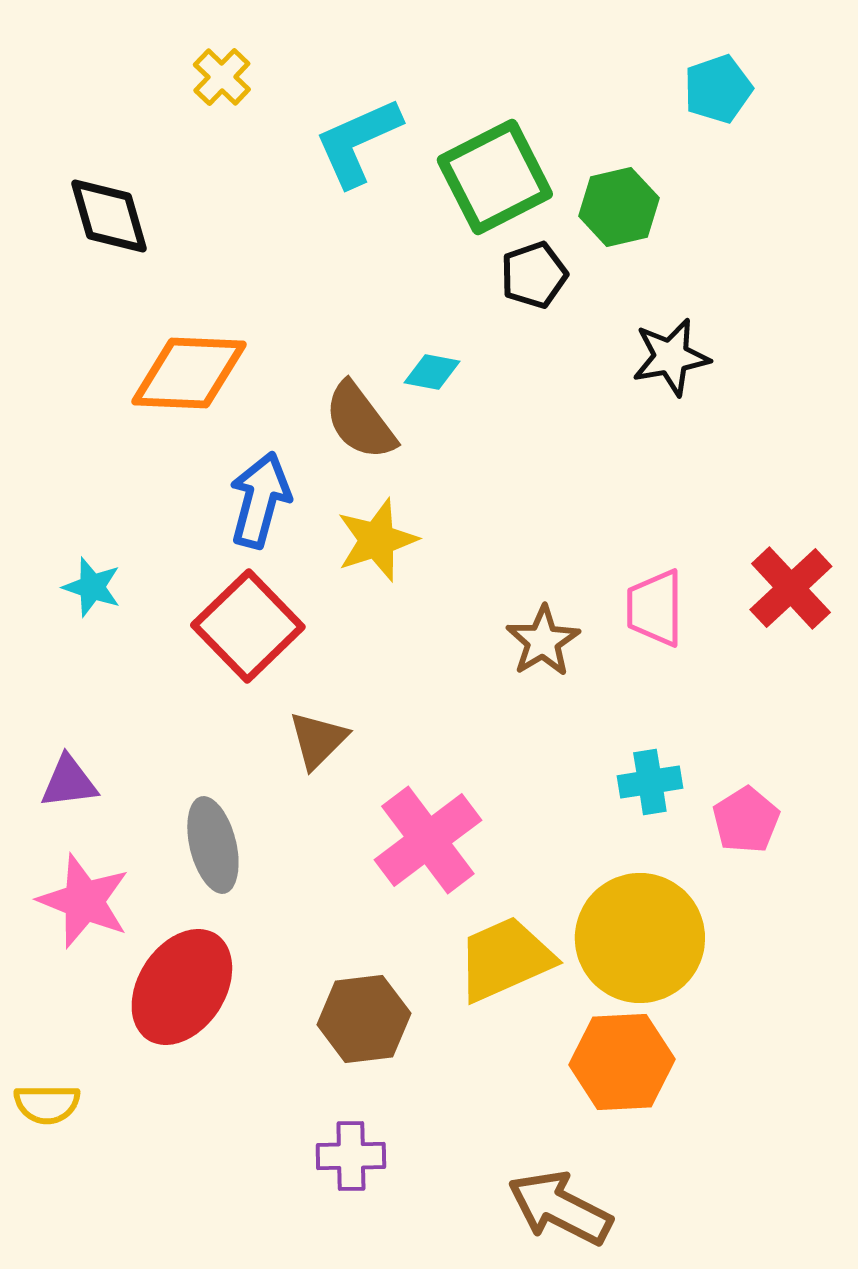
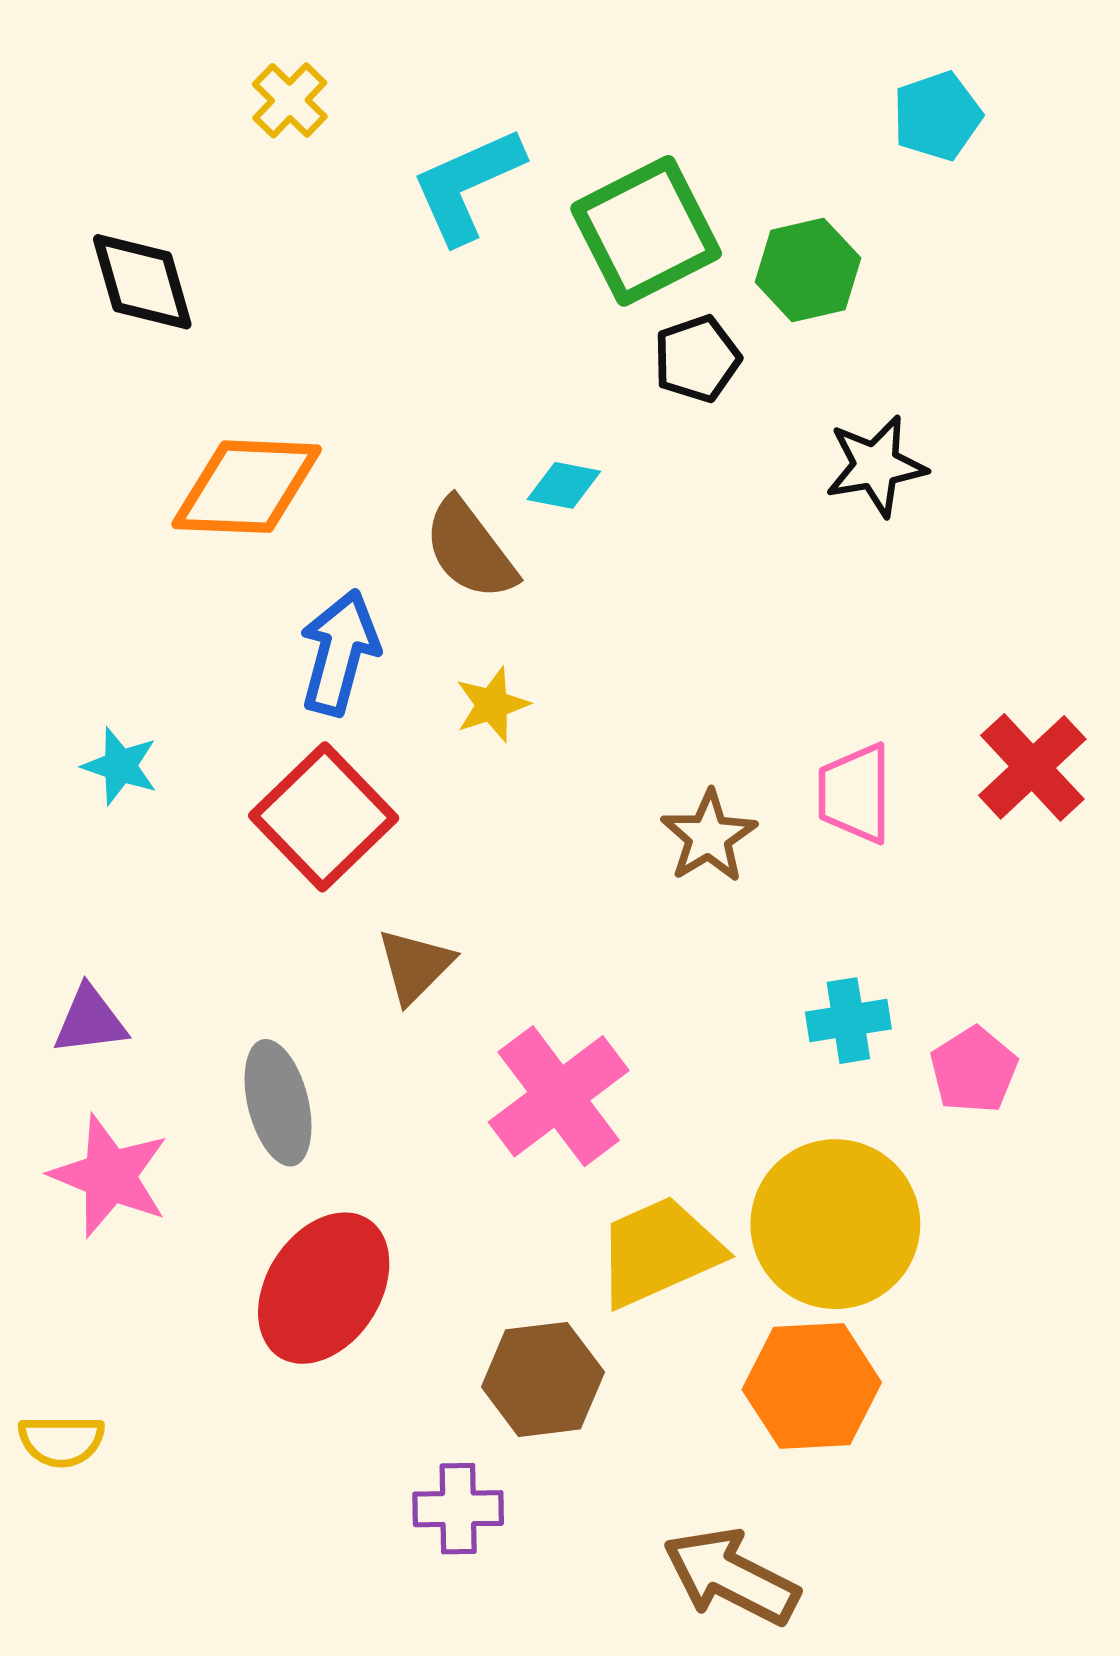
yellow star: (377, 540) -> (492, 705), size x0.7
red ellipse: (182, 987) -> (324, 1288), moved
brown hexagon: (364, 1019) -> (543, 1379), moved

